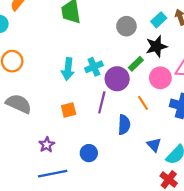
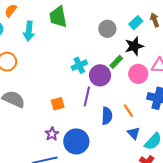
cyan arrow: (68, 69) -> (29, 31), moved
orange line: (143, 103) -> (128, 111), moved
purple star: (47, 145) -> (52, 134), moved
blue circle: (89, 153) -> (76, 141), size x1.6

